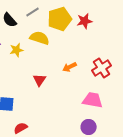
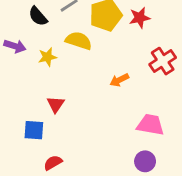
red cross: (102, 68) -> (163, 61), moved
red triangle: (40, 80) -> (56, 104), moved

